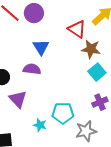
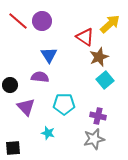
brown star: (91, 49) -> (99, 57), turned -30
purple cross: (100, 102) -> (98, 116), moved, turned 35
cyan pentagon: (63, 113) -> (64, 104), moved

